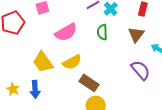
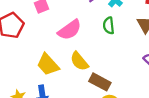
yellow semicircle: (72, 62) -> (79, 61), turned 84

